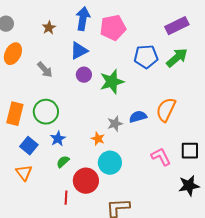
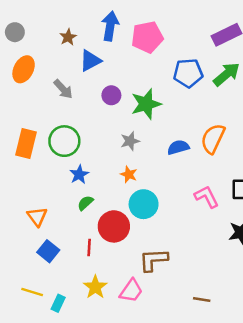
blue triangle: (79, 51) -> (90, 61), moved
gray star: (115, 124) -> (130, 141), moved
blue square: (29, 146) -> (48, 251), moved

